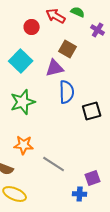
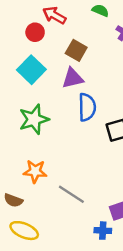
red arrow: (56, 16) -> (54, 15), moved
red circle: (32, 27) -> (35, 32), moved
brown square: (68, 49) -> (76, 50), moved

